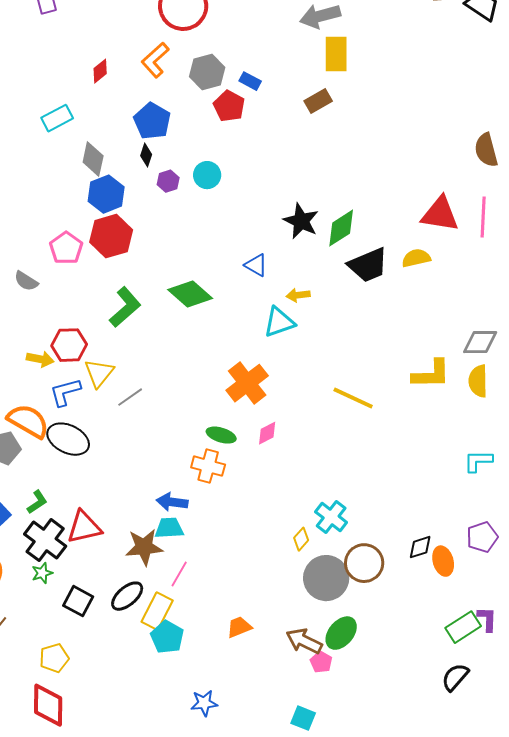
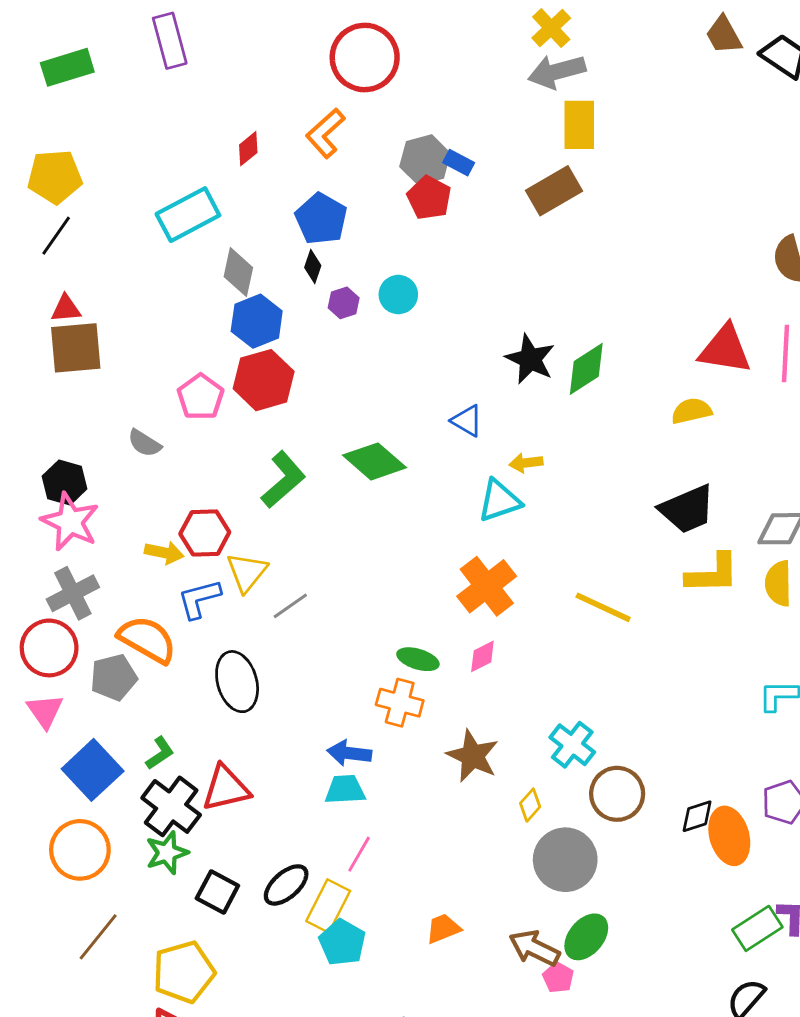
gray hexagon: (207, 72) -> (425, 160), moved
brown rectangle: (318, 101) -> (554, 191), size x1.4
cyan rectangle: (57, 118) -> (188, 215), size x1.4
black trapezoid: (368, 265) -> (687, 509), moved
orange cross: (247, 383) -> (487, 586), moved
black ellipse: (68, 439) -> (237, 682), moved, turned 48
cyan cross: (331, 517) -> (572, 745), moved
brown star: (144, 547) -> (473, 756), moved, turned 30
orange ellipse: (443, 561) -> (729, 836), size x1.4
brown circle: (364, 563) -> (617, 794), moved
green star: (42, 573) -> (167, 853), size x1.4
yellow pentagon: (54, 658) -> (184, 972), size x1.5

